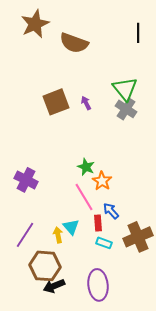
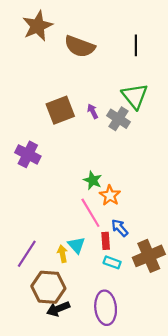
black line: (138, 33) -> (136, 45), moved
gray cross: (126, 109) -> (119, 119), moved
purple cross: (26, 180) -> (28, 154), moved

